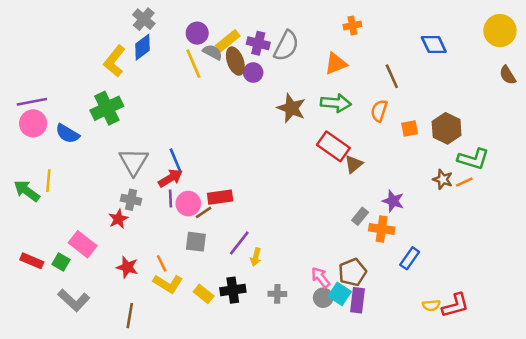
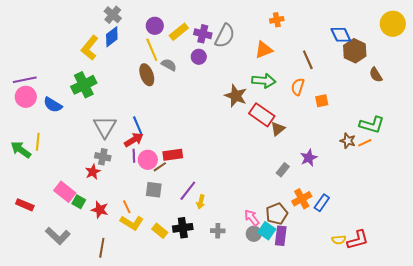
gray semicircle: (212, 52) -> (169, 65), moved
brown ellipse: (235, 61) -> (147, 75), moved
brown semicircle: (508, 75) -> (376, 75), moved
brown star: (291, 108) -> (236, 96), moved
brown hexagon: (447, 128) -> (355, 51), moved
purple star: (393, 201) -> (309, 158), turned 30
orange cross: (382, 229) -> (302, 199), moved, turned -36
green square: (61, 262) -> (79, 202), moved

